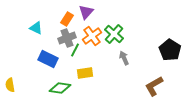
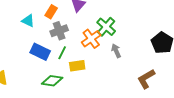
orange rectangle: (67, 19) -> (51, 12), moved
orange cross: (92, 36) -> (91, 39), moved
green line: (75, 50) -> (62, 53), moved

